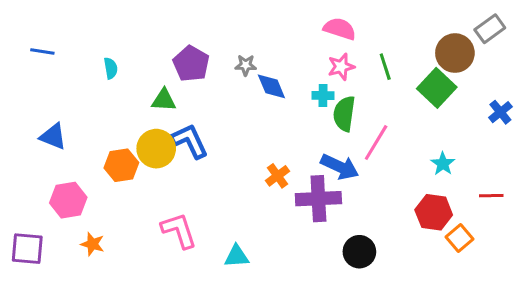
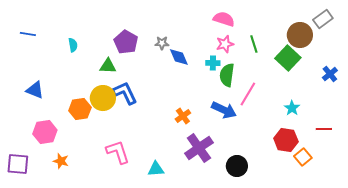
purple cross: (318, 199) -> (199, 148), moved, turned -32

